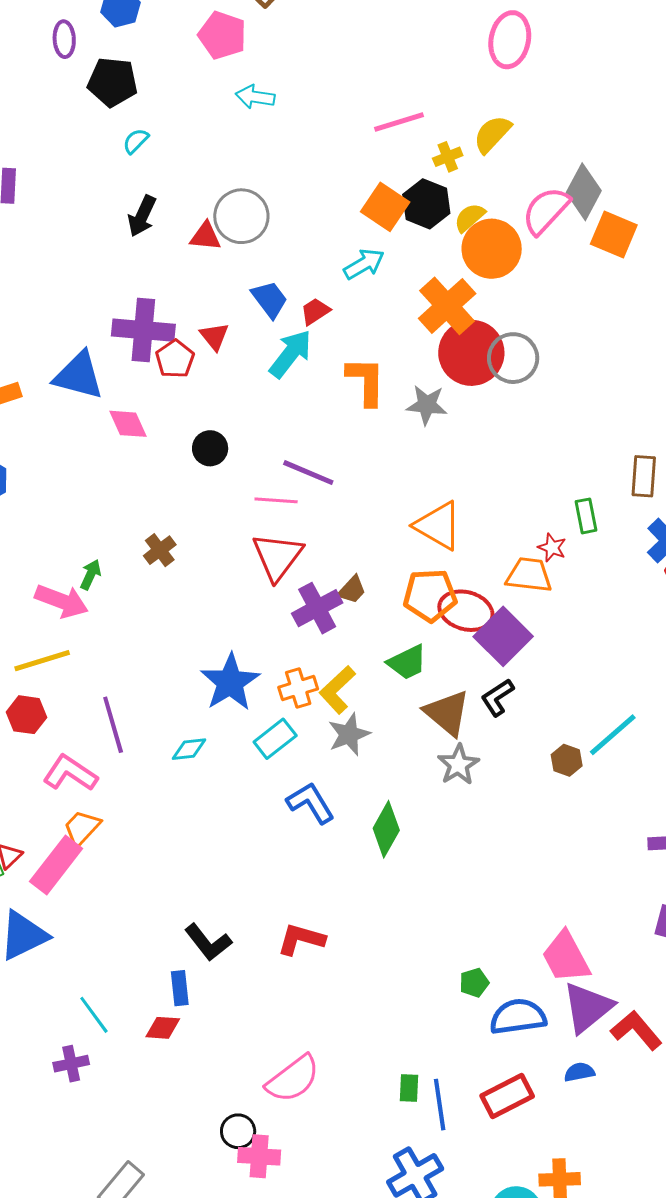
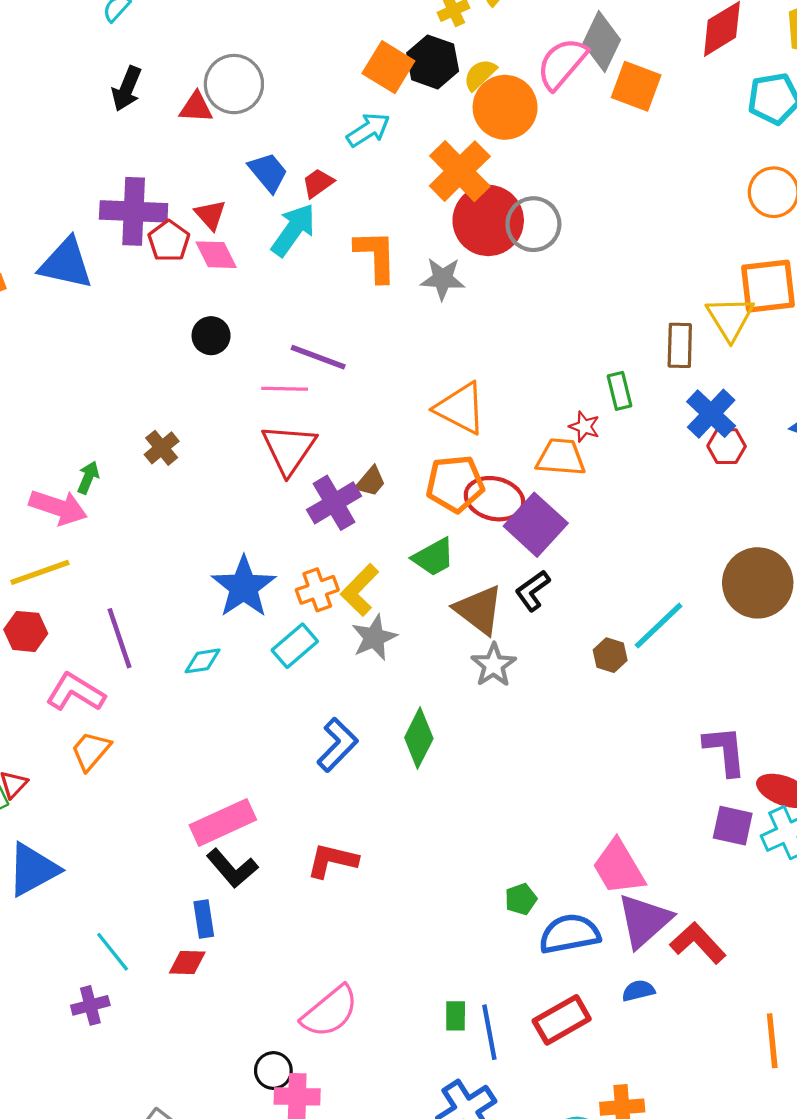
pink diamond: (128, 424) -> (216, 255), moved
blue L-shape: (311, 803) -> (337, 745), moved, turned 78
pink rectangle: (56, 865) -> (223, 822), moved, turned 30

